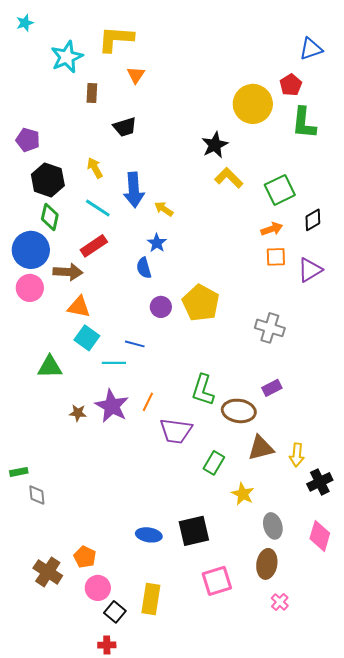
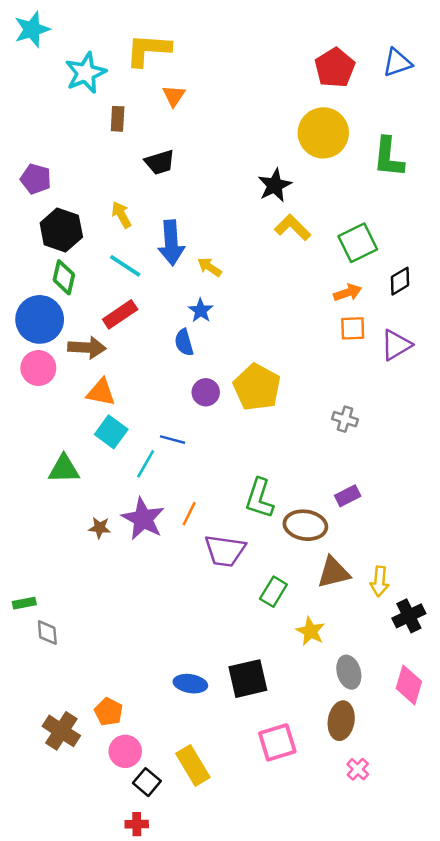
cyan star: (25, 23) -> (32, 29), size x1.6
red pentagon: (291, 85) -> (335, 68), moved, size x1.4
gray cross: (270, 328) -> (345, 419), size x0.7
cyan line: (114, 363) -> (146, 464), turned -60
yellow rectangle: (151, 599) -> (193, 765), turned -40

